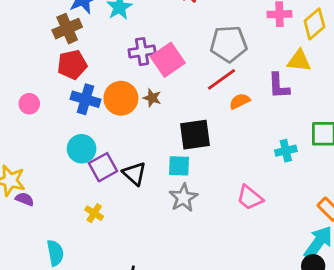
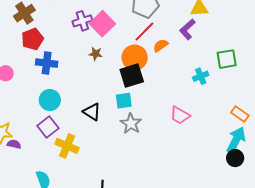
purple L-shape: (279, 86) -> (187, 29), turned 60
orange circle: (121, 98) -> (135, 58), moved
purple square: (103, 167) -> (48, 127), moved
yellow cross: (94, 213) -> (67, 146), size x1.6

